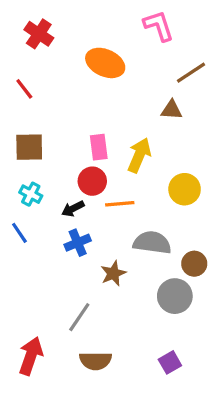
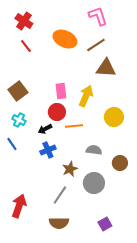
brown line: (191, 73) -> (96, 45), moved
red line: (24, 89) -> (26, 46), moved
brown triangle: (172, 110) -> (106, 68), size x1.5
brown square: (29, 147) -> (18, 91), turned -36
gray semicircle: (152, 243) -> (94, 150), size x0.7
gray circle: (175, 296) -> (94, 183), moved
gray line: (79, 317) -> (60, 195), moved
red arrow: (31, 356) -> (19, 206), moved

